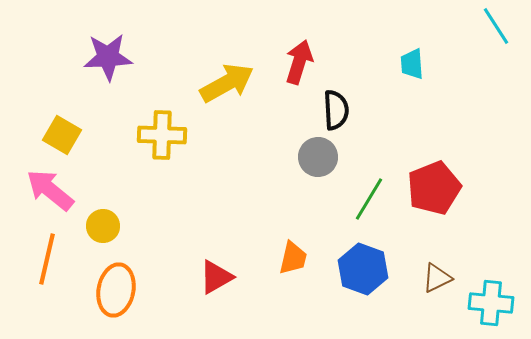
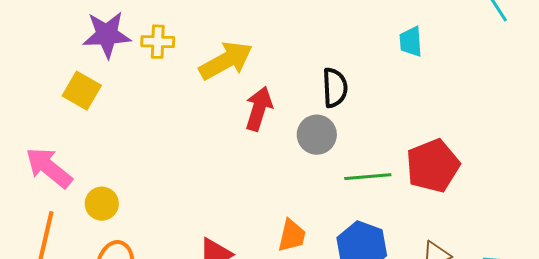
red arrow: (299, 62) -> (259, 109), moved
yellow square: (62, 135) -> (82, 91), moved
yellow cross: (162, 135) -> (158, 42), moved, size x0.7
green line: (369, 199) -> (368, 177), turned 54

